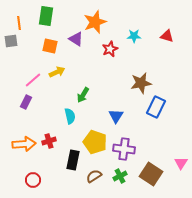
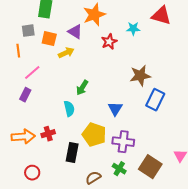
orange line: (19, 23) -> (18, 51), moved
red triangle: (167, 36) -> (161, 16), moved, size x1.5
gray square: (11, 41) -> (28, 31), moved
yellow arrow: (57, 72) -> (66, 53), moved
brown semicircle: (94, 176) -> (93, 178), moved
green cross: (120, 176) -> (119, 169), turned -32

